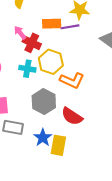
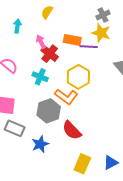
yellow hexagon: (51, 62) -> (78, 77), moved
orange L-shape: (72, 80) -> (66, 97), moved
yellow rectangle: (58, 145) -> (82, 164), moved

